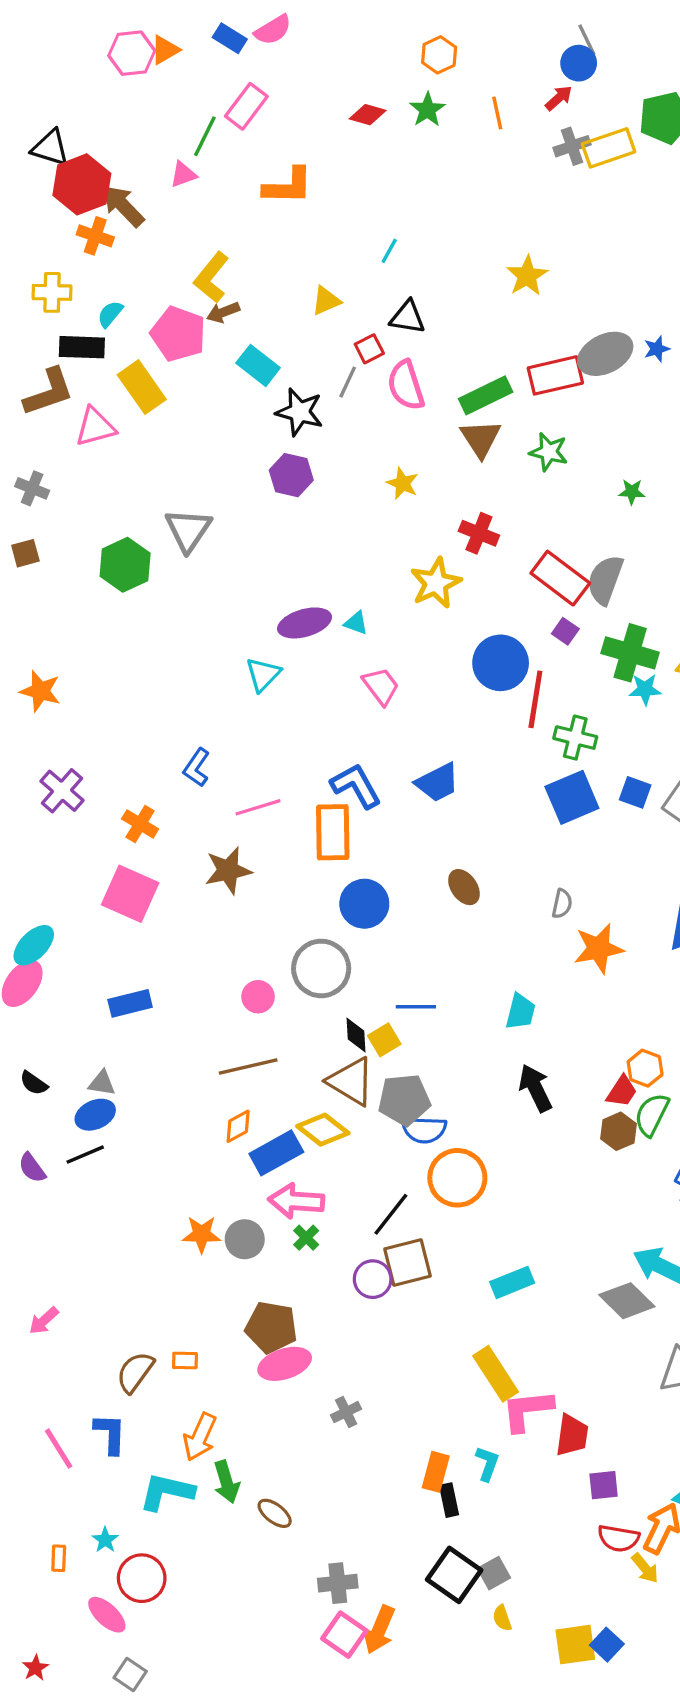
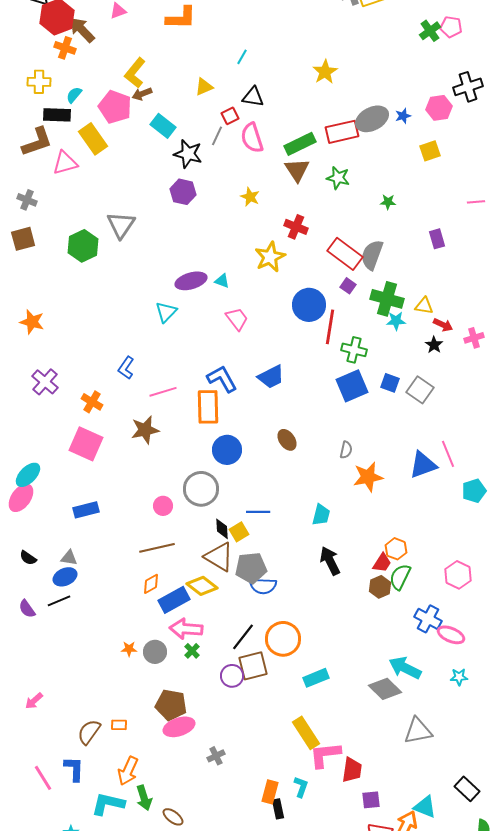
brown square: (25, 553) -> (23, 239), size x1.4
orange circle: (457, 1178) -> (283, 639), moved
orange star: (202, 1234) -> (129, 649), size x0.7

